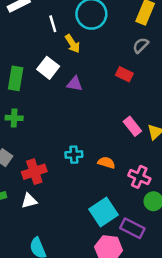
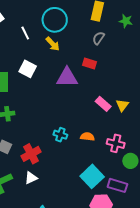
yellow arrow: (72, 44) -> (53, 44), moved
purple triangle: (75, 84) -> (67, 77), moved, size x1.6
cyan cross: (74, 155) -> (60, 135), turned 32

